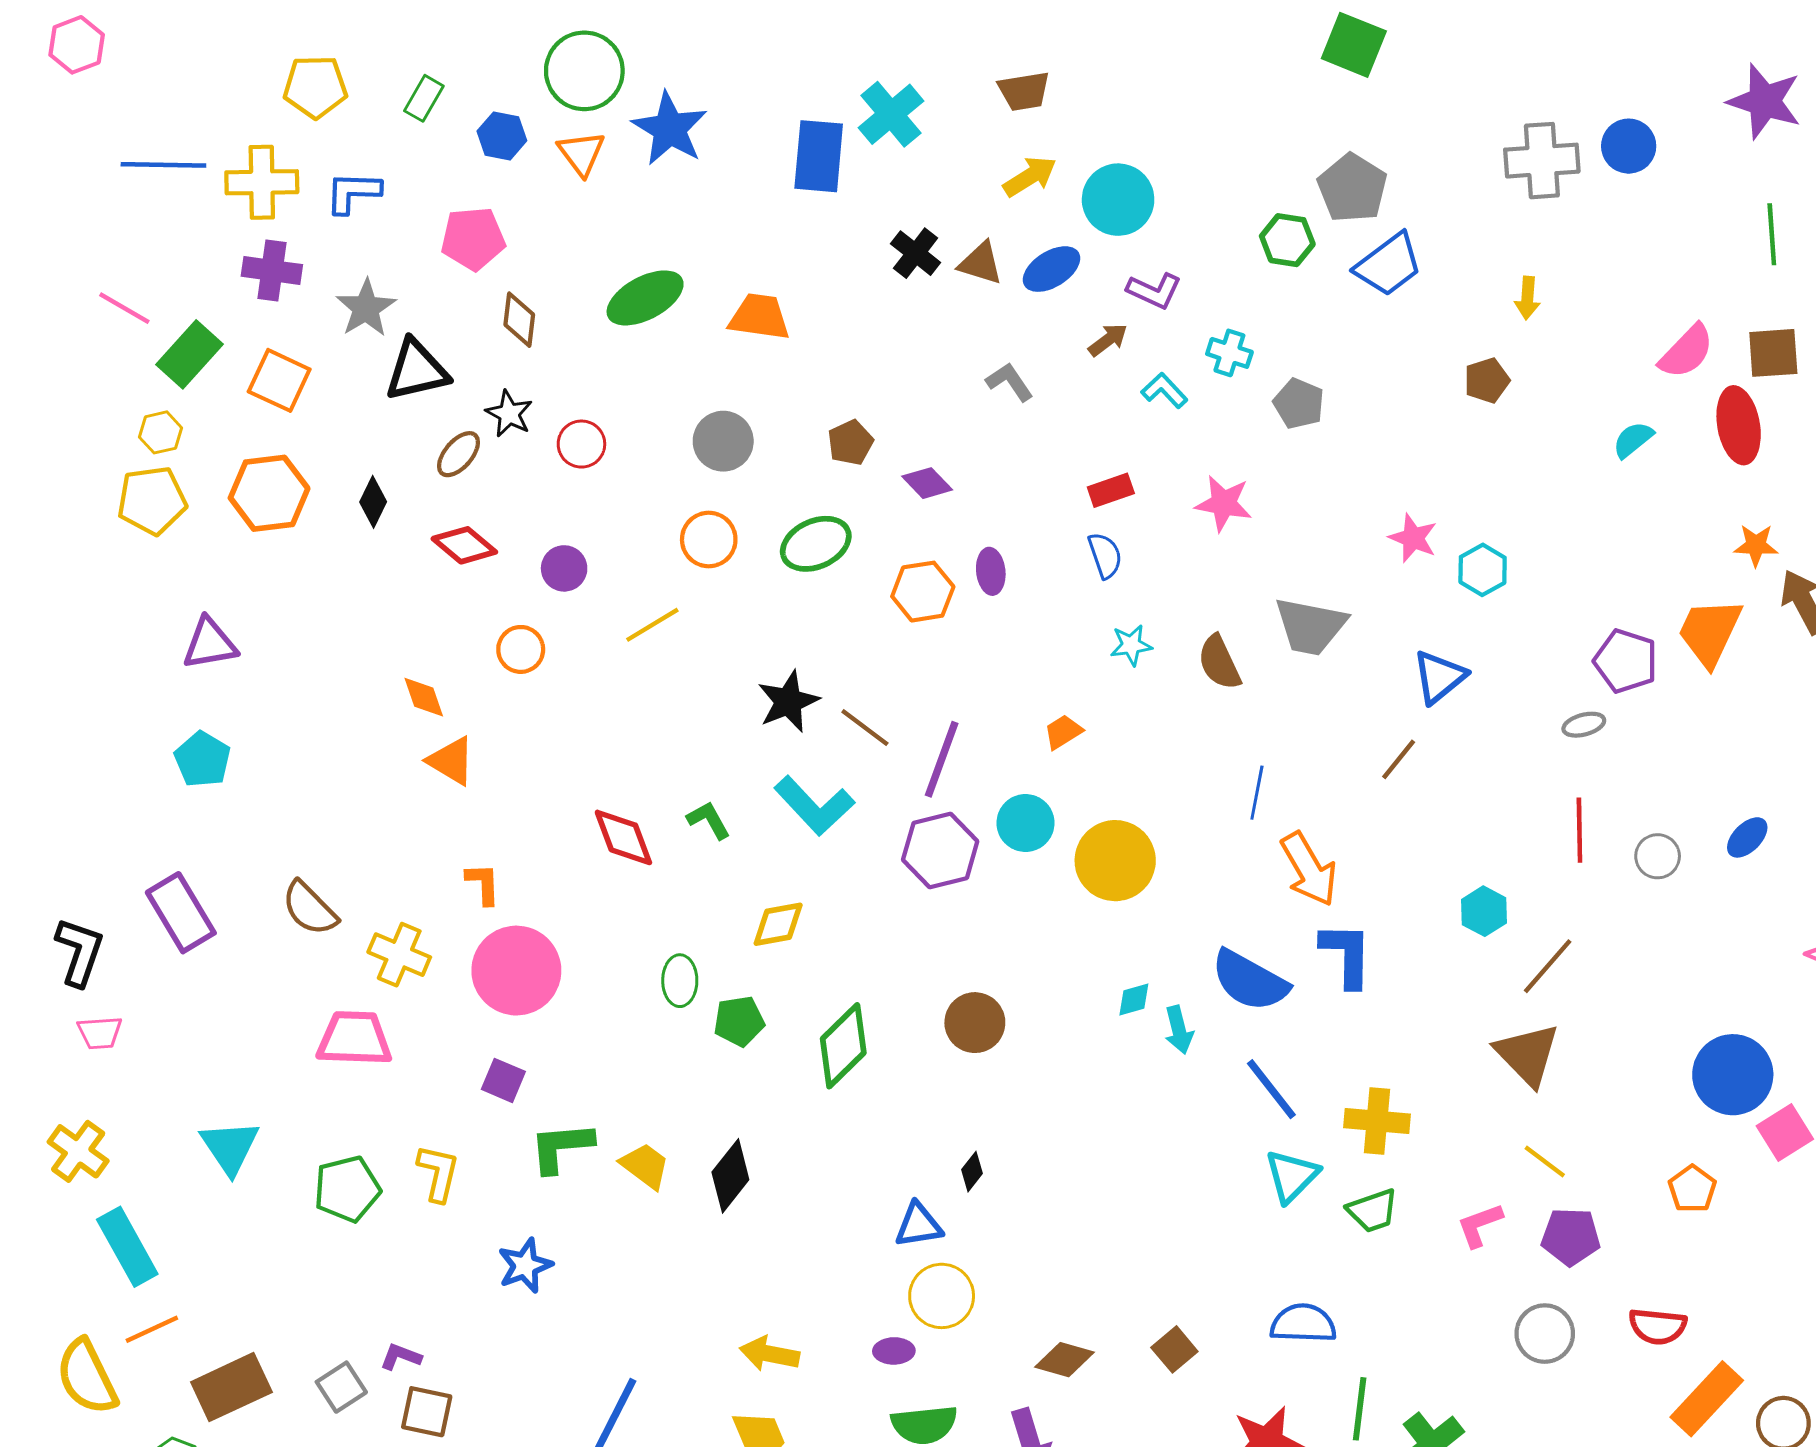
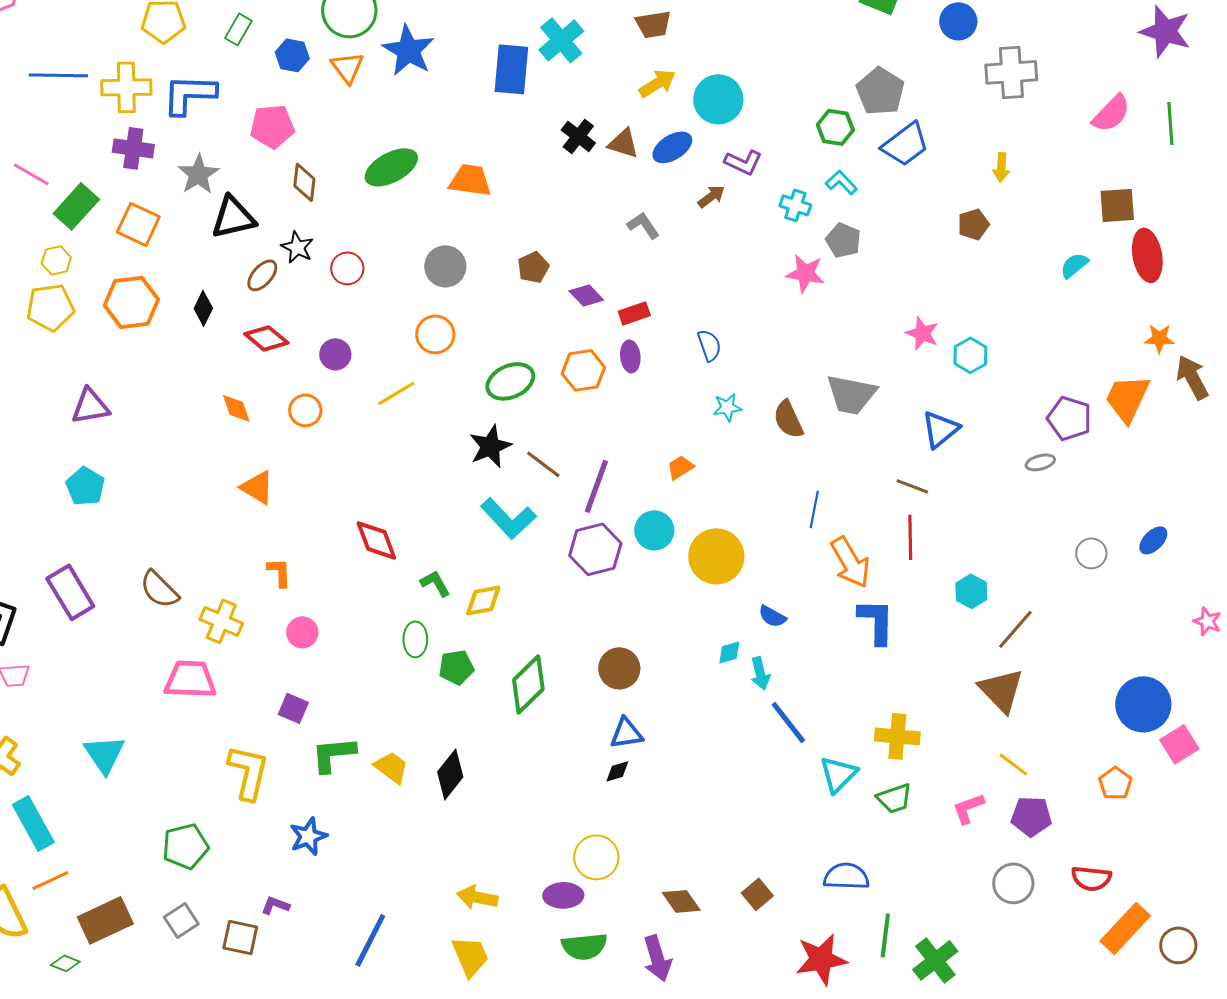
blue circle: (1629, 146) -> (958, 21), moved
blue L-shape: (353, 192) -> (189, 94), size x1.4
pink semicircle: (1686, 351) -> (1111, 113), moved
brown square: (1773, 353) -> (1117, 205), moved
cyan L-shape: (1164, 391) -> (841, 182), moved
red rectangle: (1111, 490) -> (634, 313), moved
pink star: (1224, 503) -> (805, 273), moved
green ellipse: (816, 544) -> (510, 381), moved
orange diamond: (424, 697) -> (236, 408), moved
brown line: (1399, 759) -> (912, 486), turned 72
green L-shape: (709, 820) -> (435, 583), moved
red line: (1579, 830) -> (910, 537), moved
pink circle: (516, 971) -> (302, 632), size x0.5
blue semicircle: (1250, 981) -> (772, 616), moved, size x0.5
blue line: (1271, 1089) -> (788, 722), moved
black diamond: (972, 1172) -> (617, 771), turned 36
yellow L-shape: (438, 1173) -> (248, 772), size x1.4
green pentagon: (347, 1189) -> (185, 846), moved
blue triangle: (918, 1225) -> (626, 733), moved
purple ellipse: (894, 1351) -> (563, 895), size x1.4
purple L-shape: (401, 1357) -> (275, 905), moved
brown diamond: (1065, 1360) -> (681, 901), turned 39

